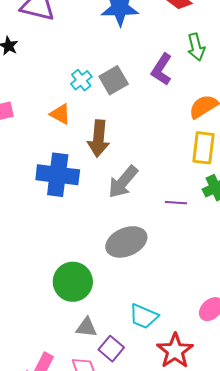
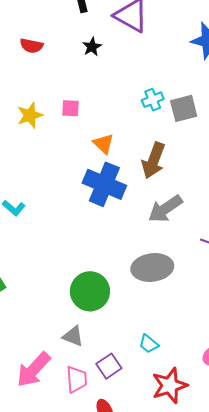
orange triangle: (60, 114) -> (103, 144), moved
cyan trapezoid: (144, 316) -> (149, 344), size x0.7
gray triangle: (86, 327) -> (73, 336), moved

